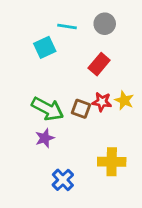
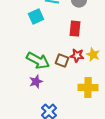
red rectangle: (99, 64) -> (75, 29), turned -35
yellow cross: (112, 162) -> (88, 88), moved

